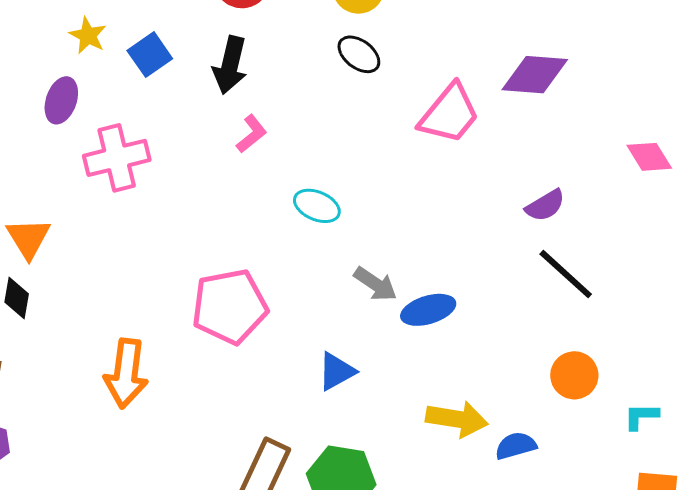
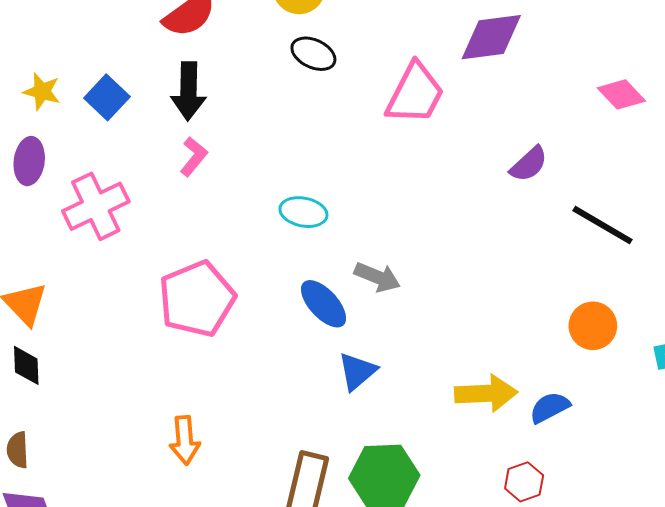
pink L-shape: (251, 134) -> (194, 156), moved
black line: (566, 274) -> (603, 225), moved
pink pentagon: (230, 306) -> (197, 299), moved
blue ellipse: (428, 310) -> (324, 304), moved, turned 76
orange arrow: (126, 373) -> (185, 440), moved, size x0.7

